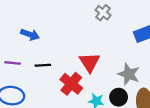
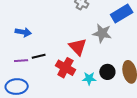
purple line: (13, 63) -> (21, 61), moved
gray star: (129, 74) -> (102, 33), moved

